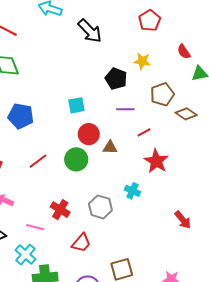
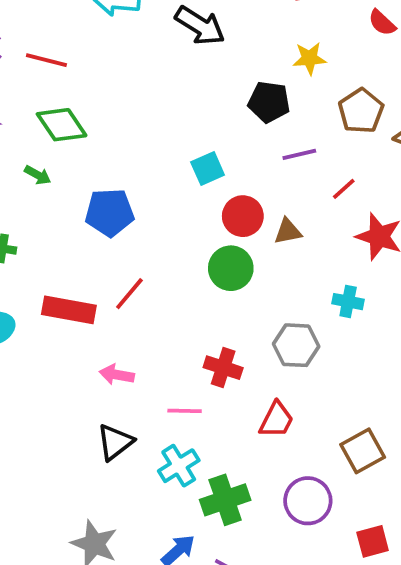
red line: (38, 161) -> (129, 294), moved
cyan cross: (25, 255) -> (179, 466), turned 30

